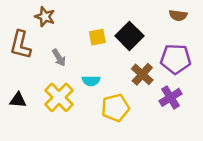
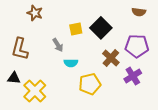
brown L-shape: (21, 45) -> (20, 49), moved
gray arrow: (59, 58) -> (58, 45), moved
yellow cross: (59, 97) -> (35, 91), moved

